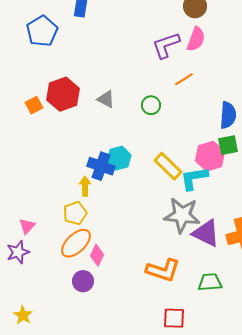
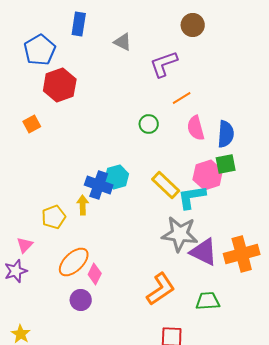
pink semicircle: (196, 39) -> (196, 128), moved, turned 145
red hexagon: (63, 94) -> (60, 85), moved
gray triangle: (106, 99) -> (123, 42), moved
yellow pentagon: (75, 213) -> (54, 217), moved
orange L-shape: (163, 270) -> (161, 289), turned -52

